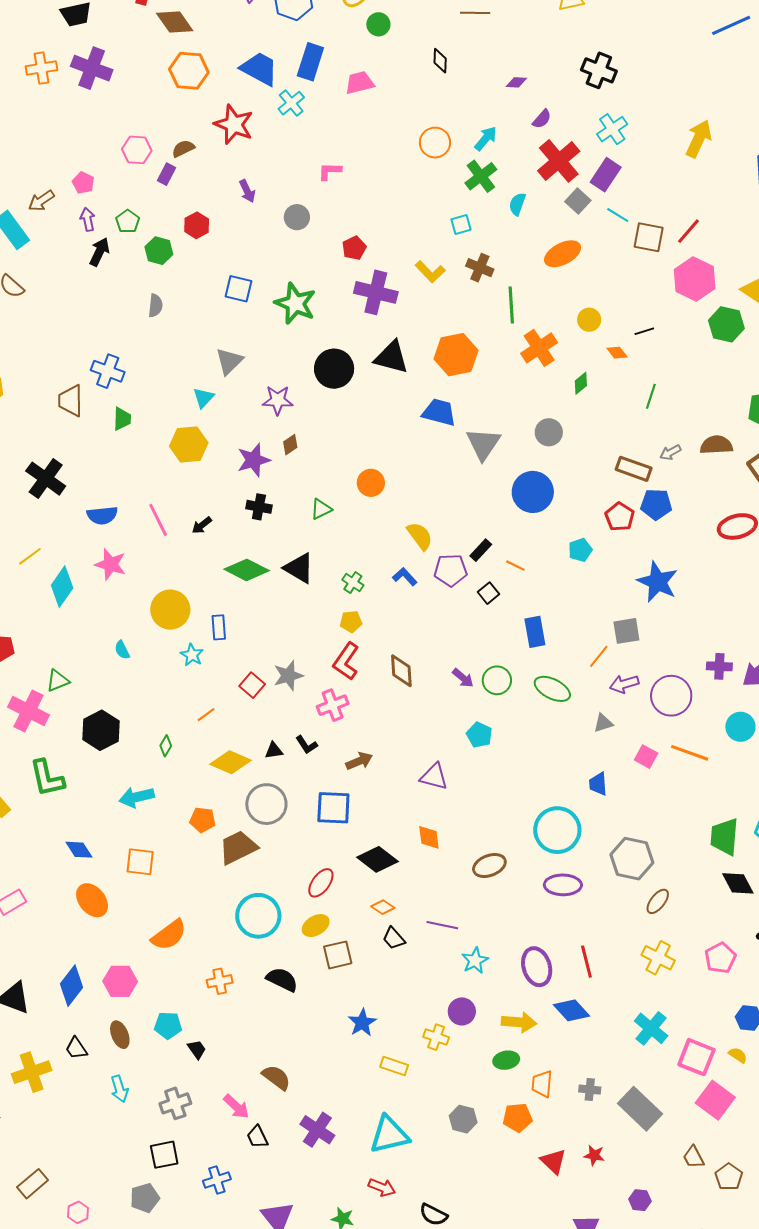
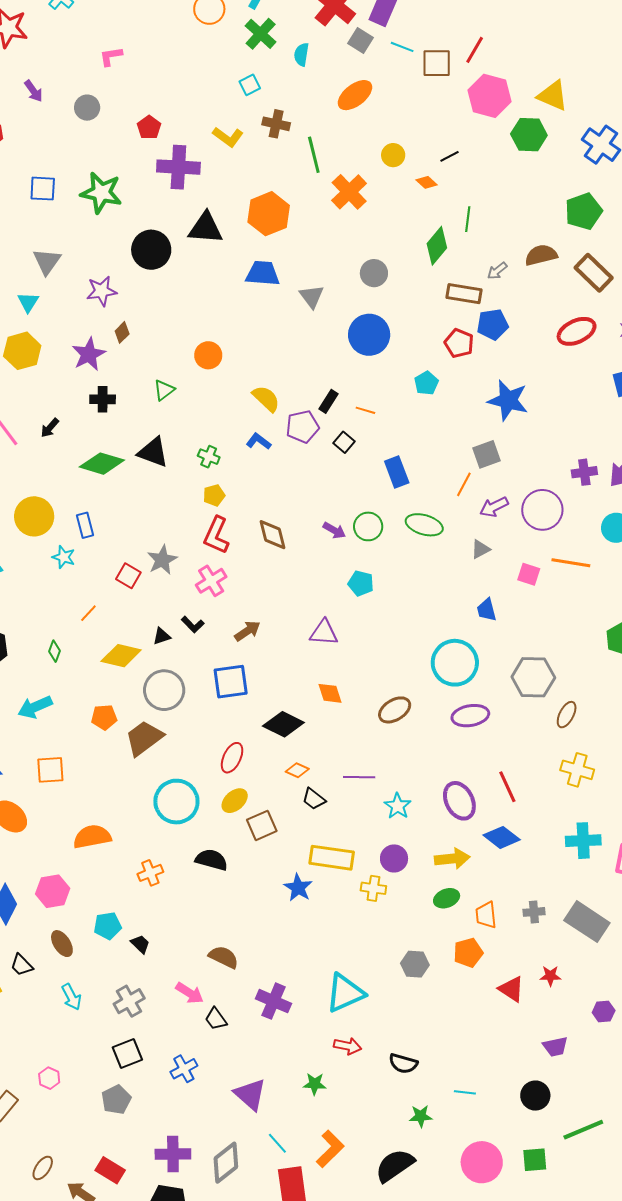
green diamond: (581, 383) -> (437, 246), moved, size x1.6
gray triangle: (483, 444) -> (312, 296), size x0.7
orange semicircle: (169, 935) -> (92, 837), turned -144
cyan cross: (651, 1028) -> (583, 841), turned -32
yellow rectangle: (394, 1066) -> (332, 858), moved, size x1.6
pink hexagon: (78, 1212) -> (49, 1078), moved

